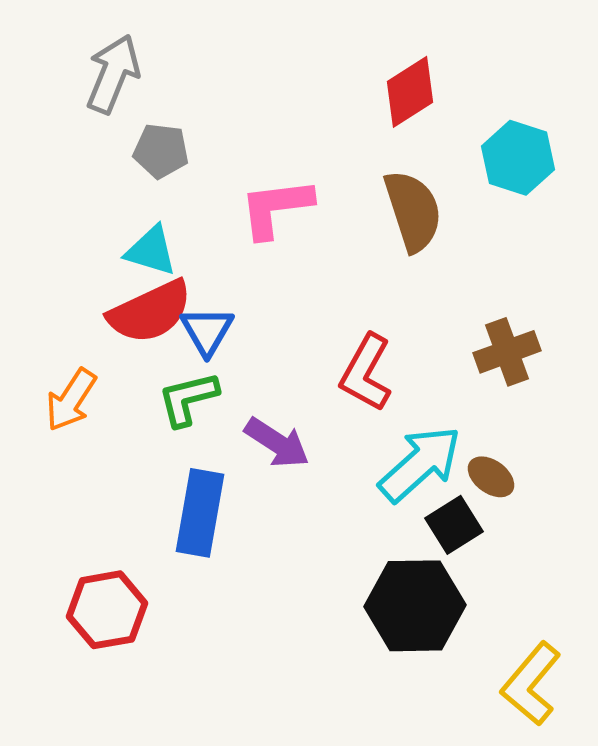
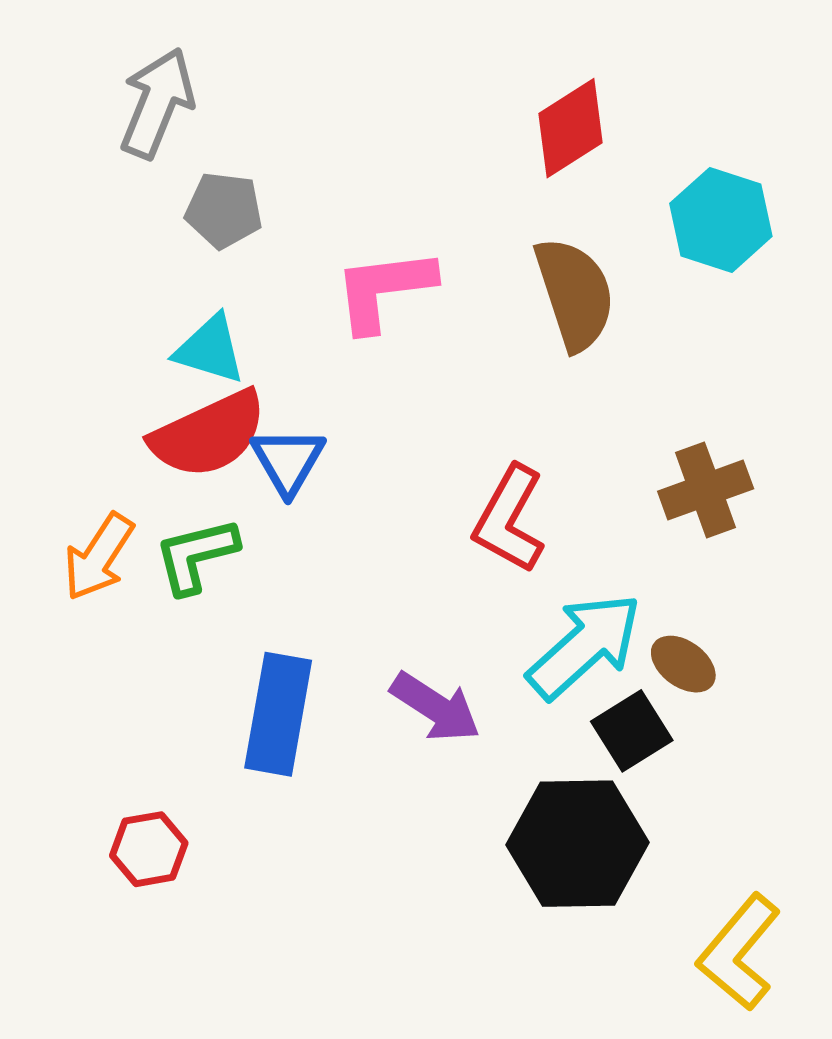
green L-shape: (188, 399) -> (196, 555), moved
purple arrow: (277, 443) -> (435, 707), moved
red hexagon: (107, 610) -> (149, 849), size x0.7

